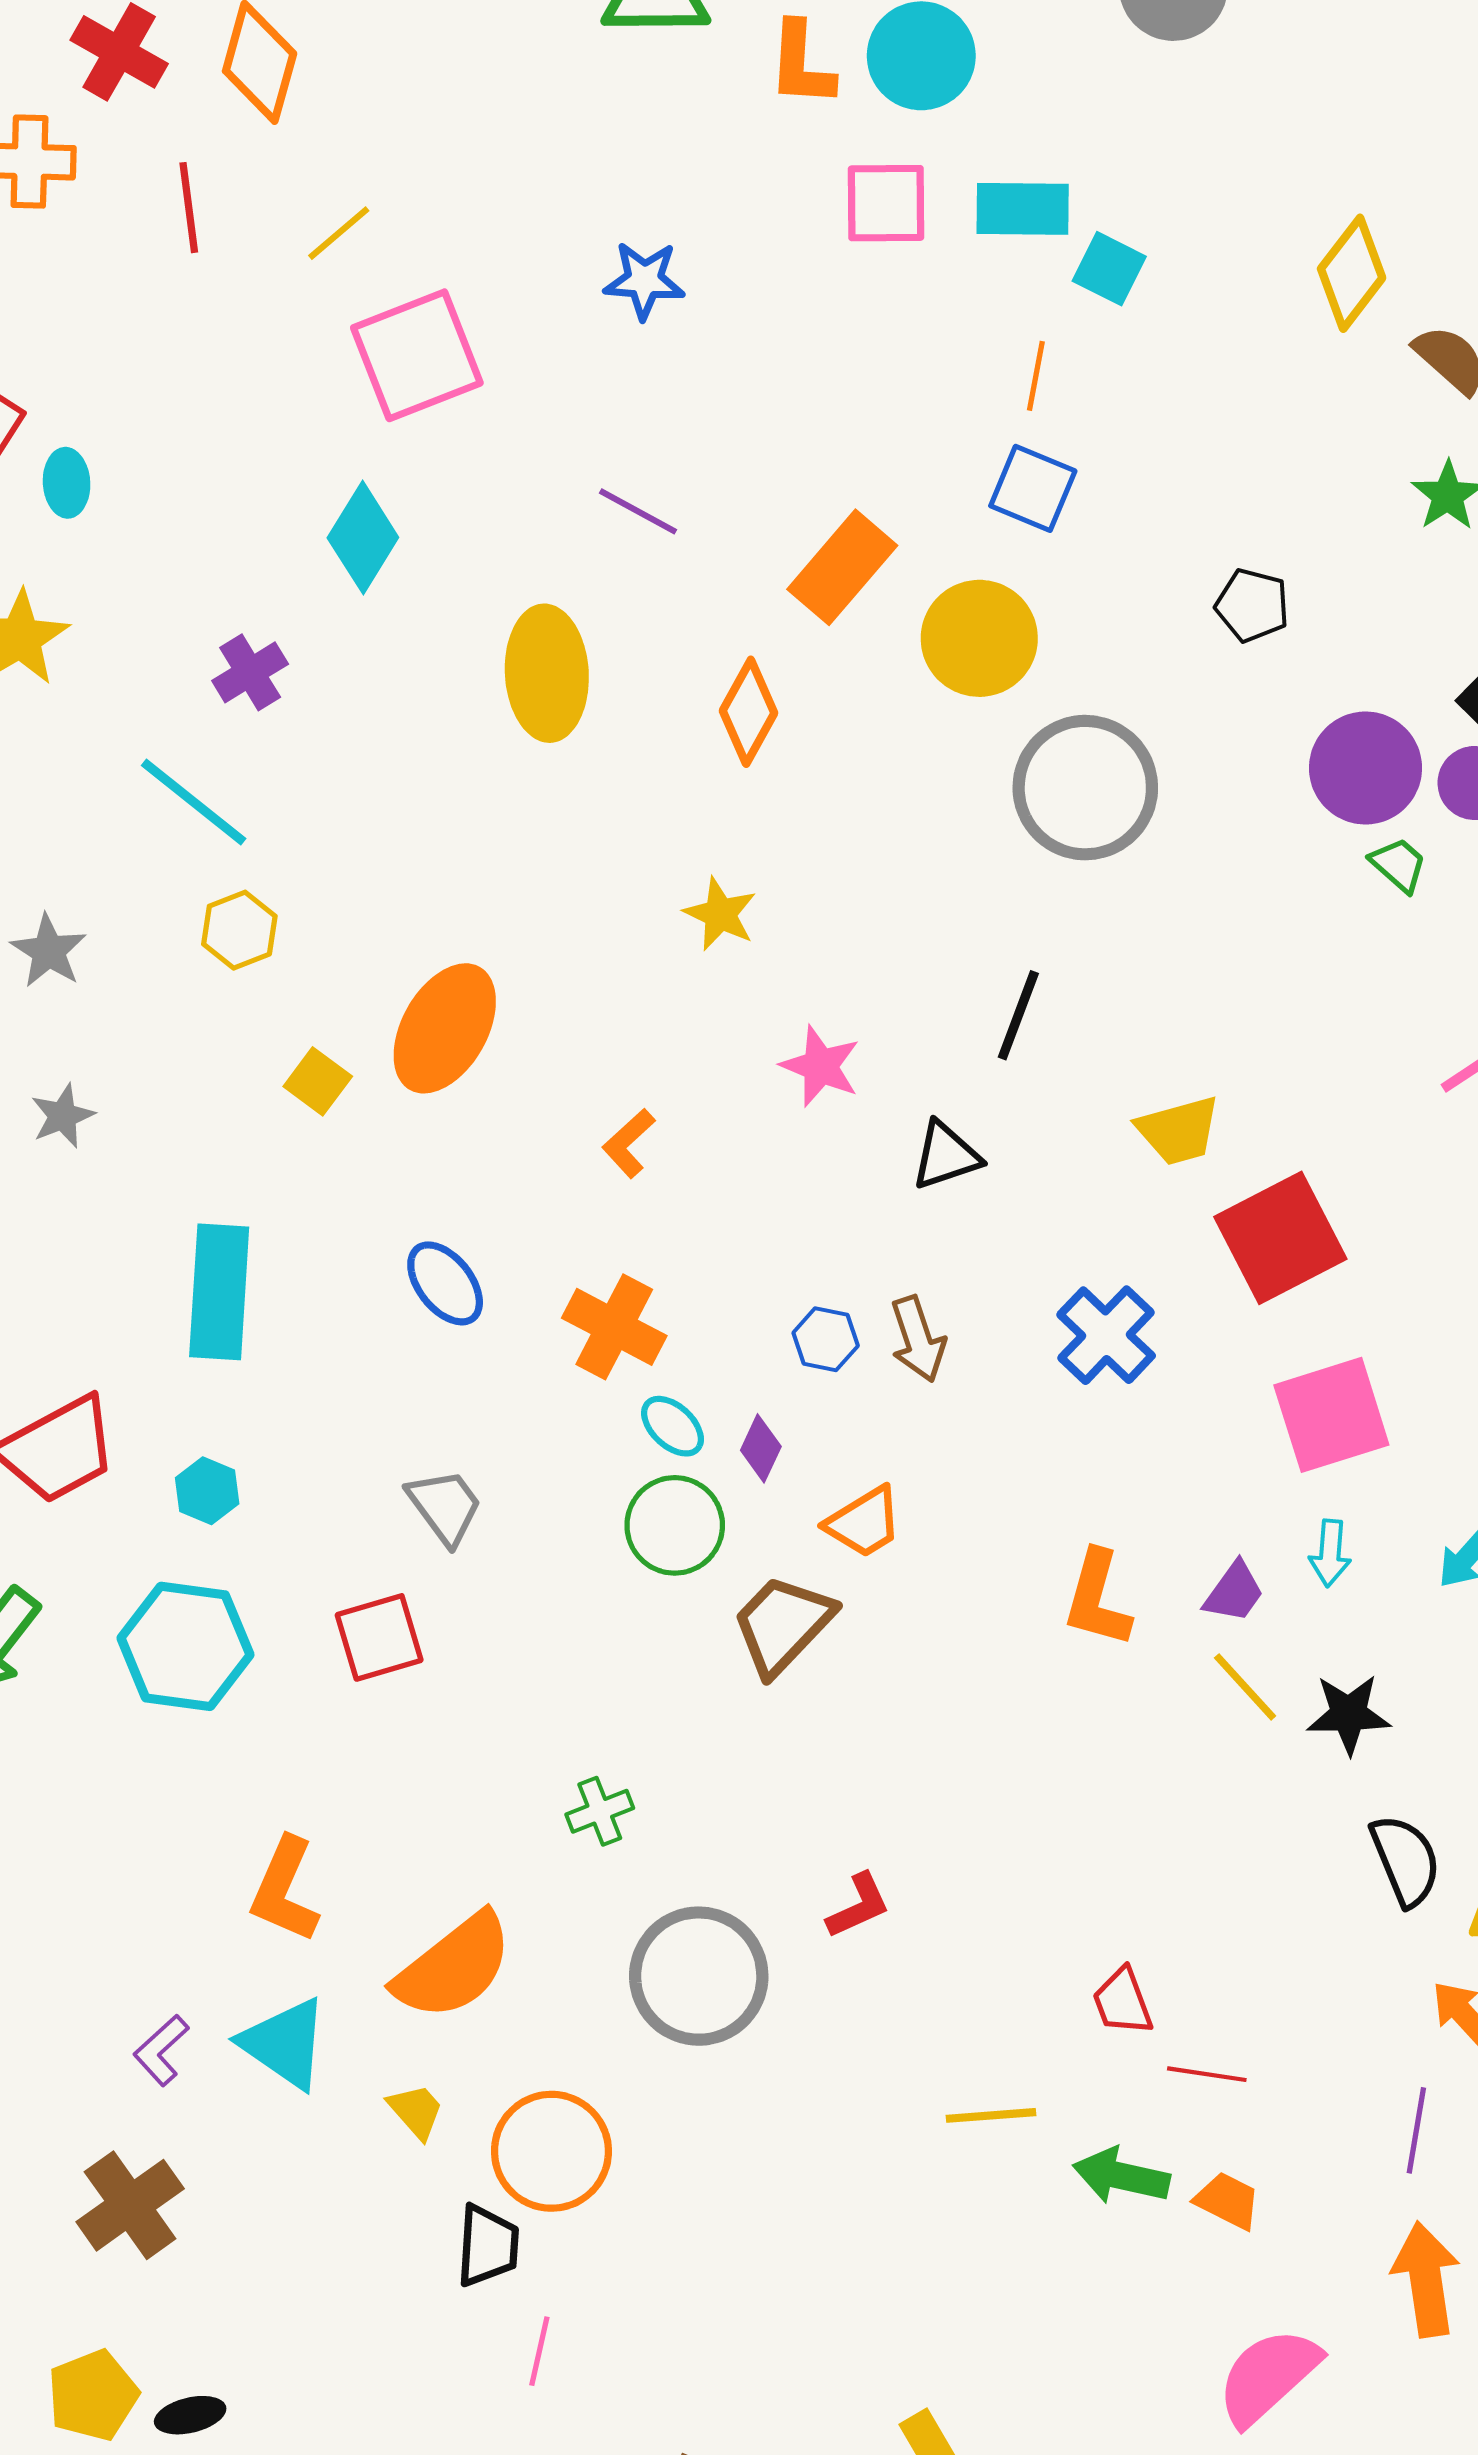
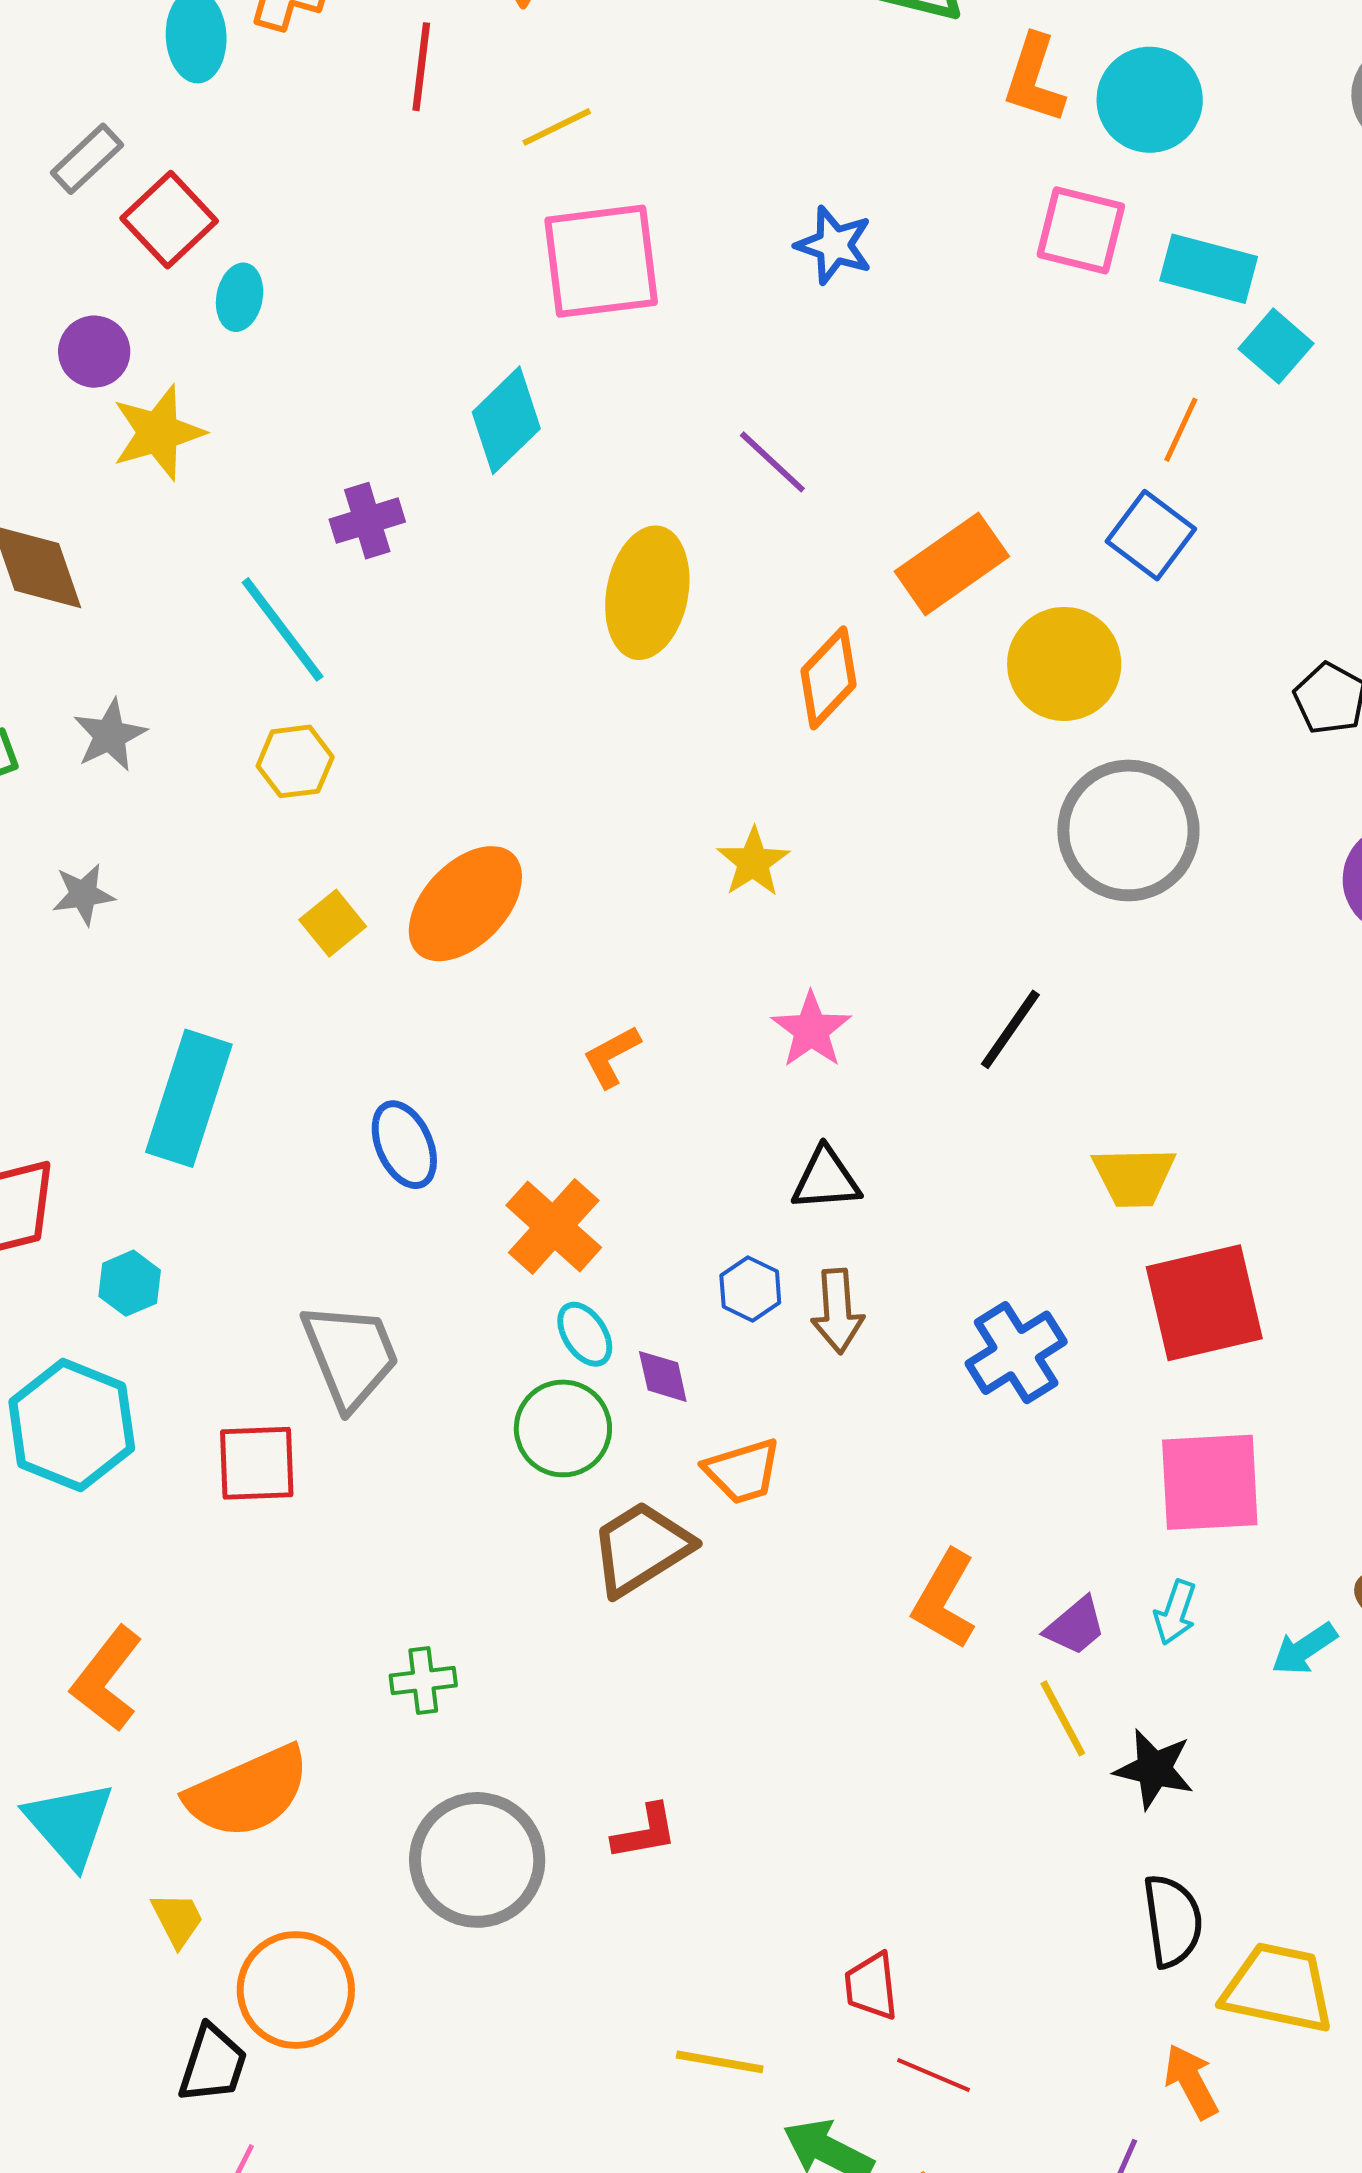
black triangle: (946, 1156) -> (826, 1179), moved
purple diamond: (761, 1448) -> (663, 1376), turned -52
gray trapezoid: (445, 1506) -> (350, 1355), size x1.4

